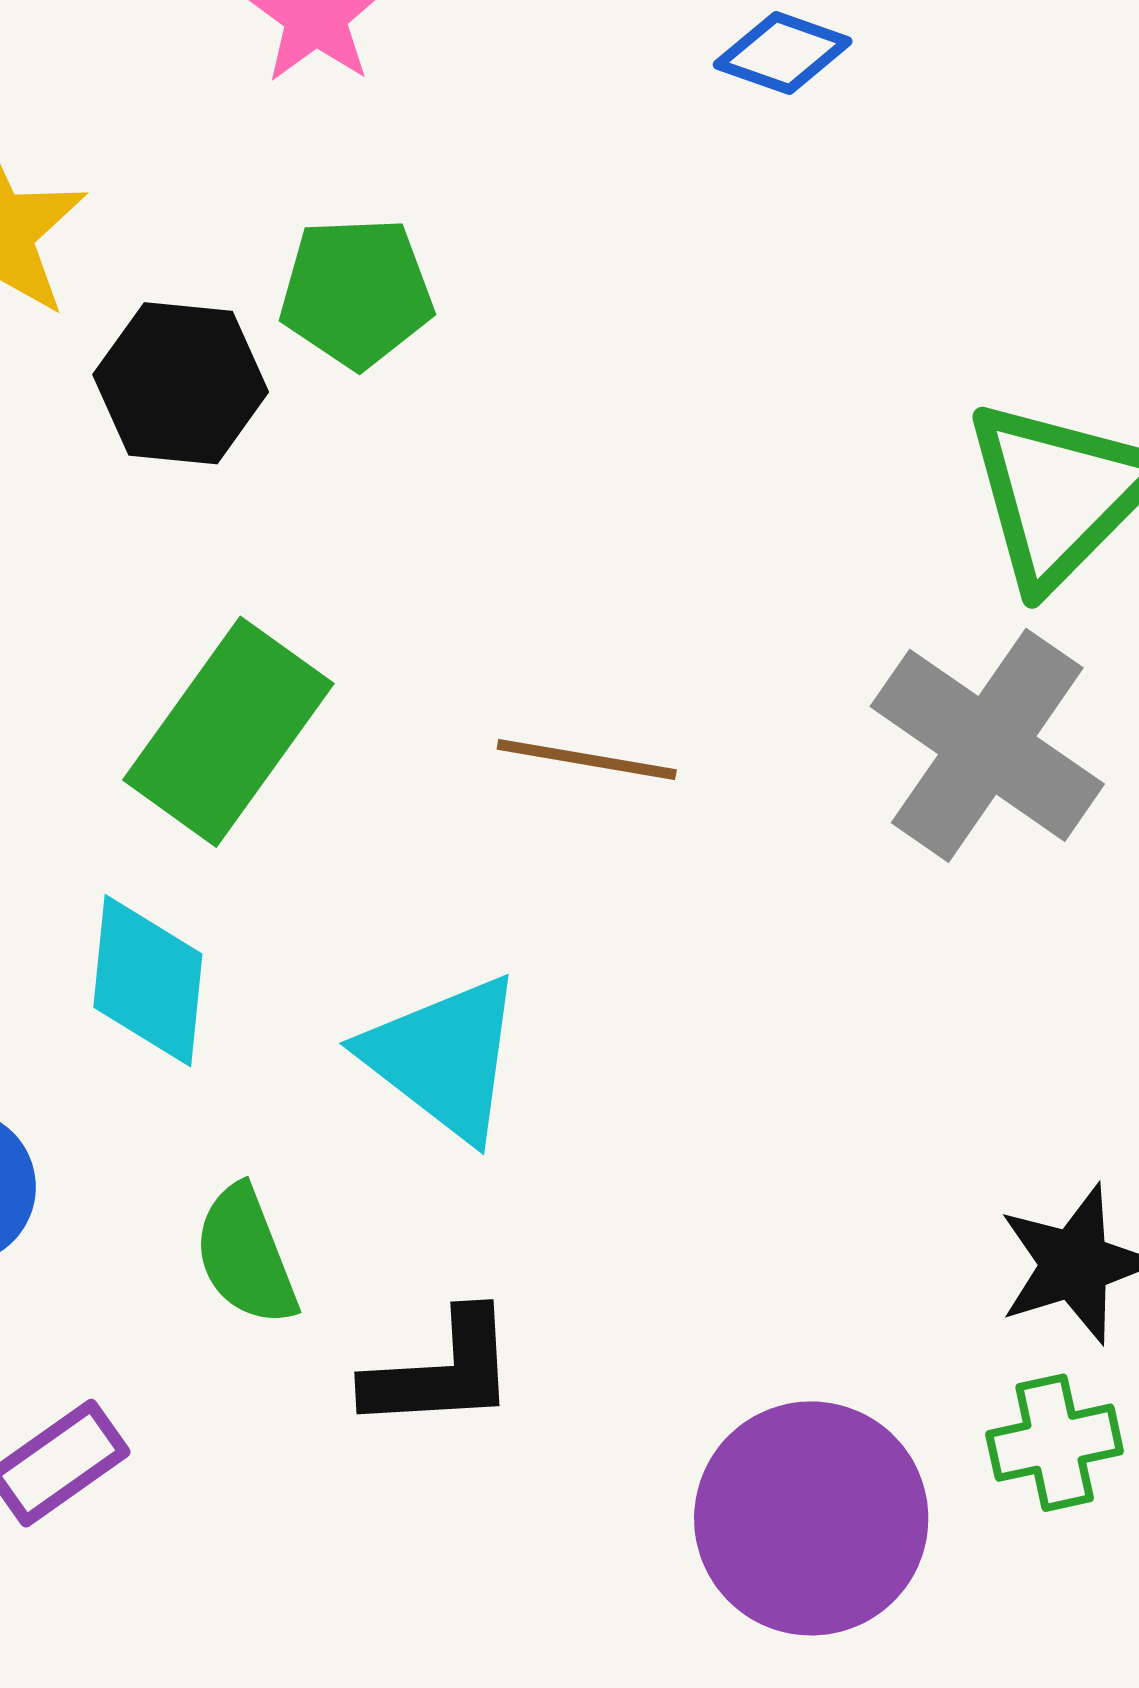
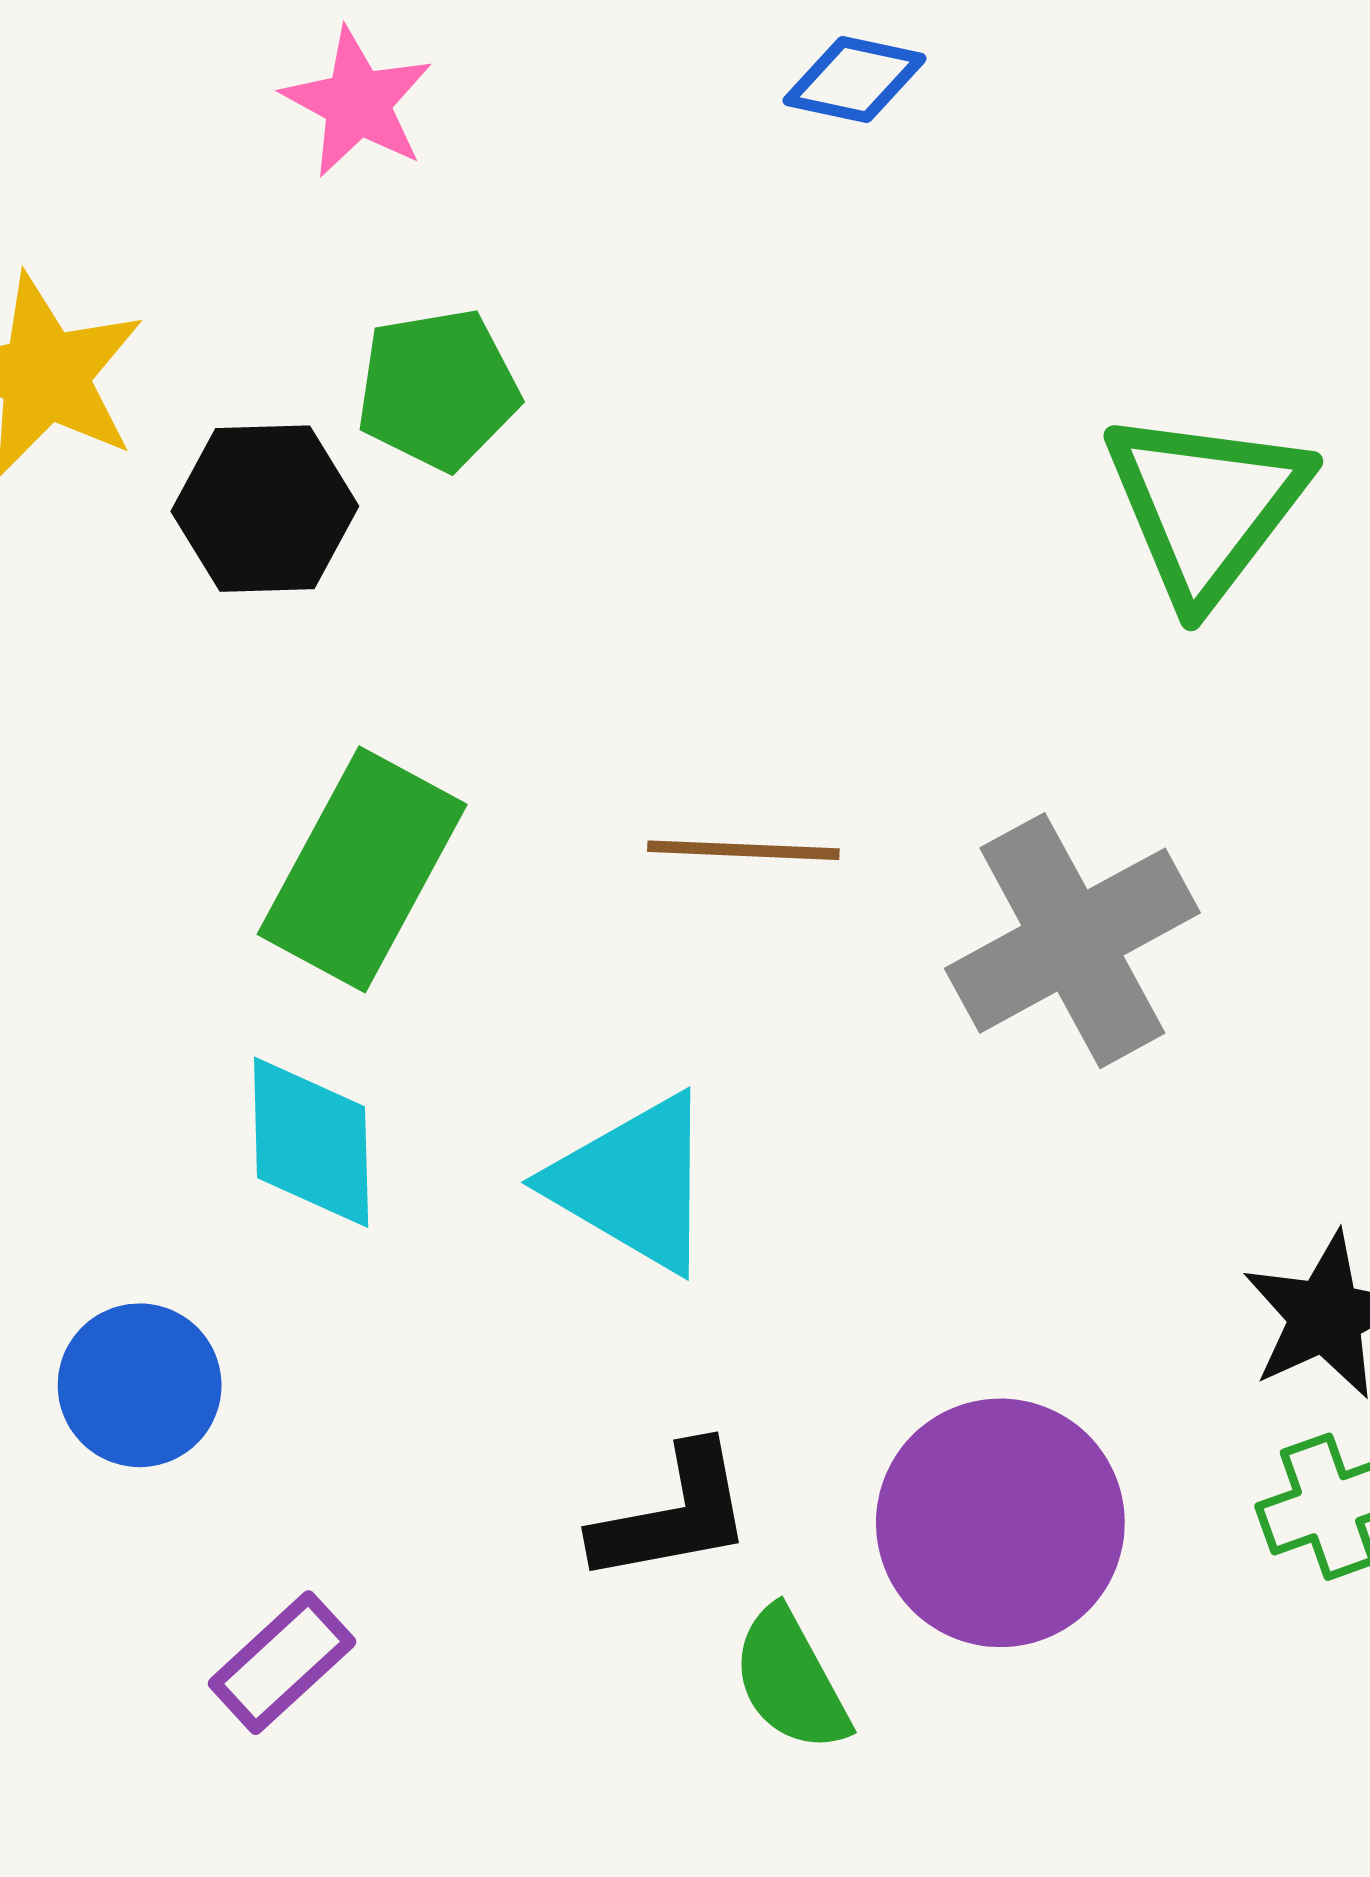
gray cross: (987, 745) -> (1072, 941), moved, turned 34
green semicircle: (246, 1256) -> (791, 1680), moved
purple circle: (811, 1518) -> (1000, 1523), moved

